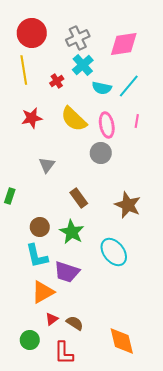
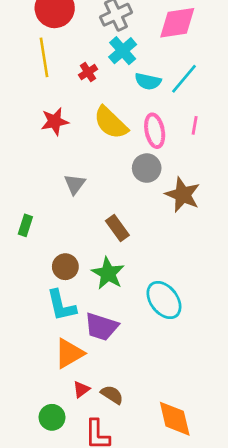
brown star: (128, 205) -> (183, 195), moved

